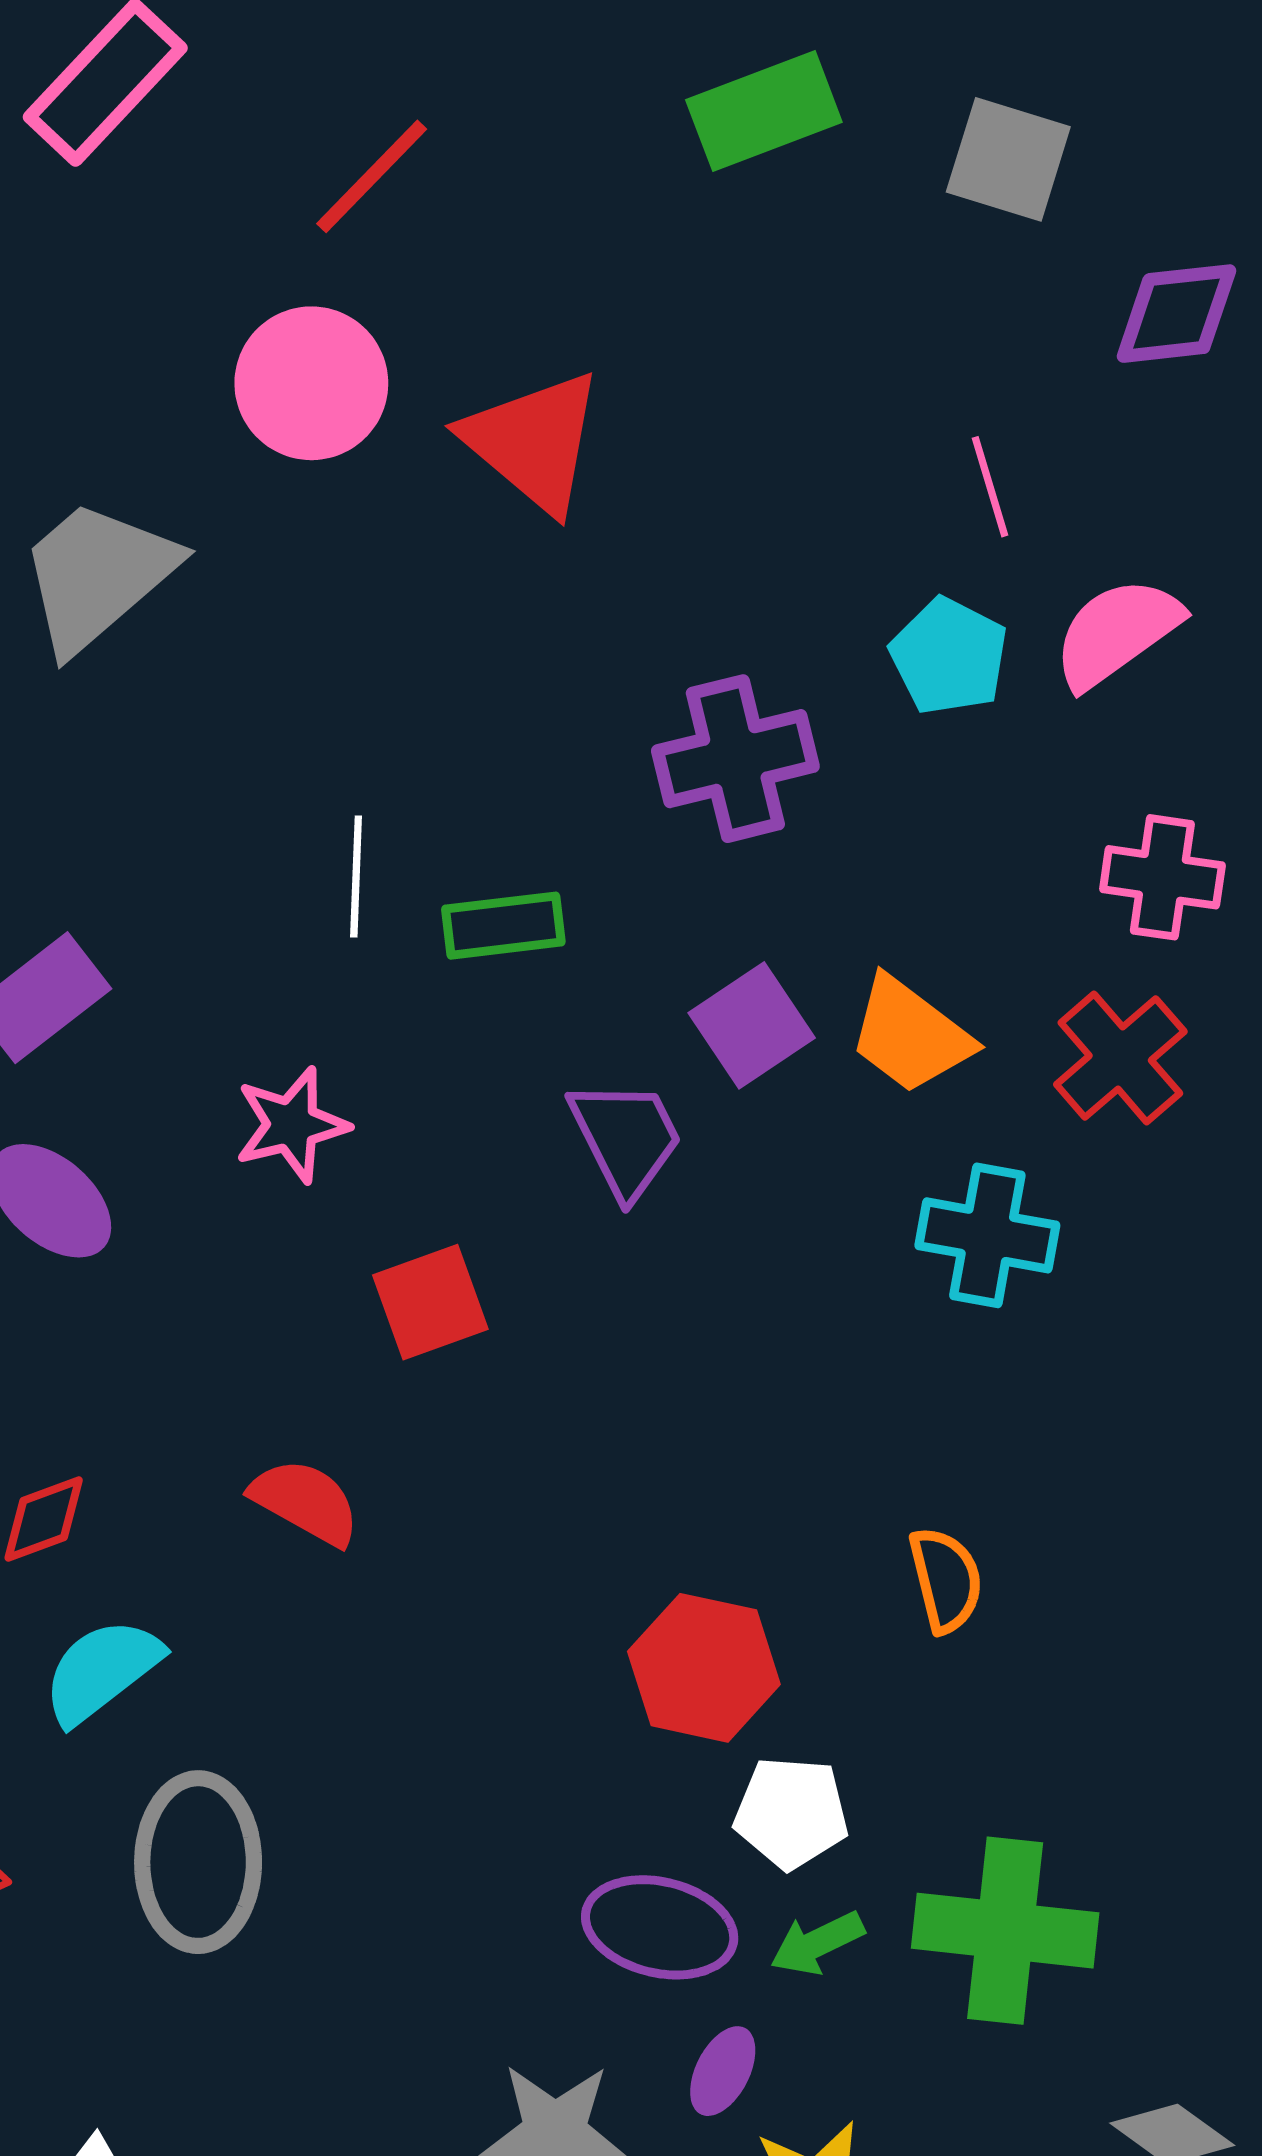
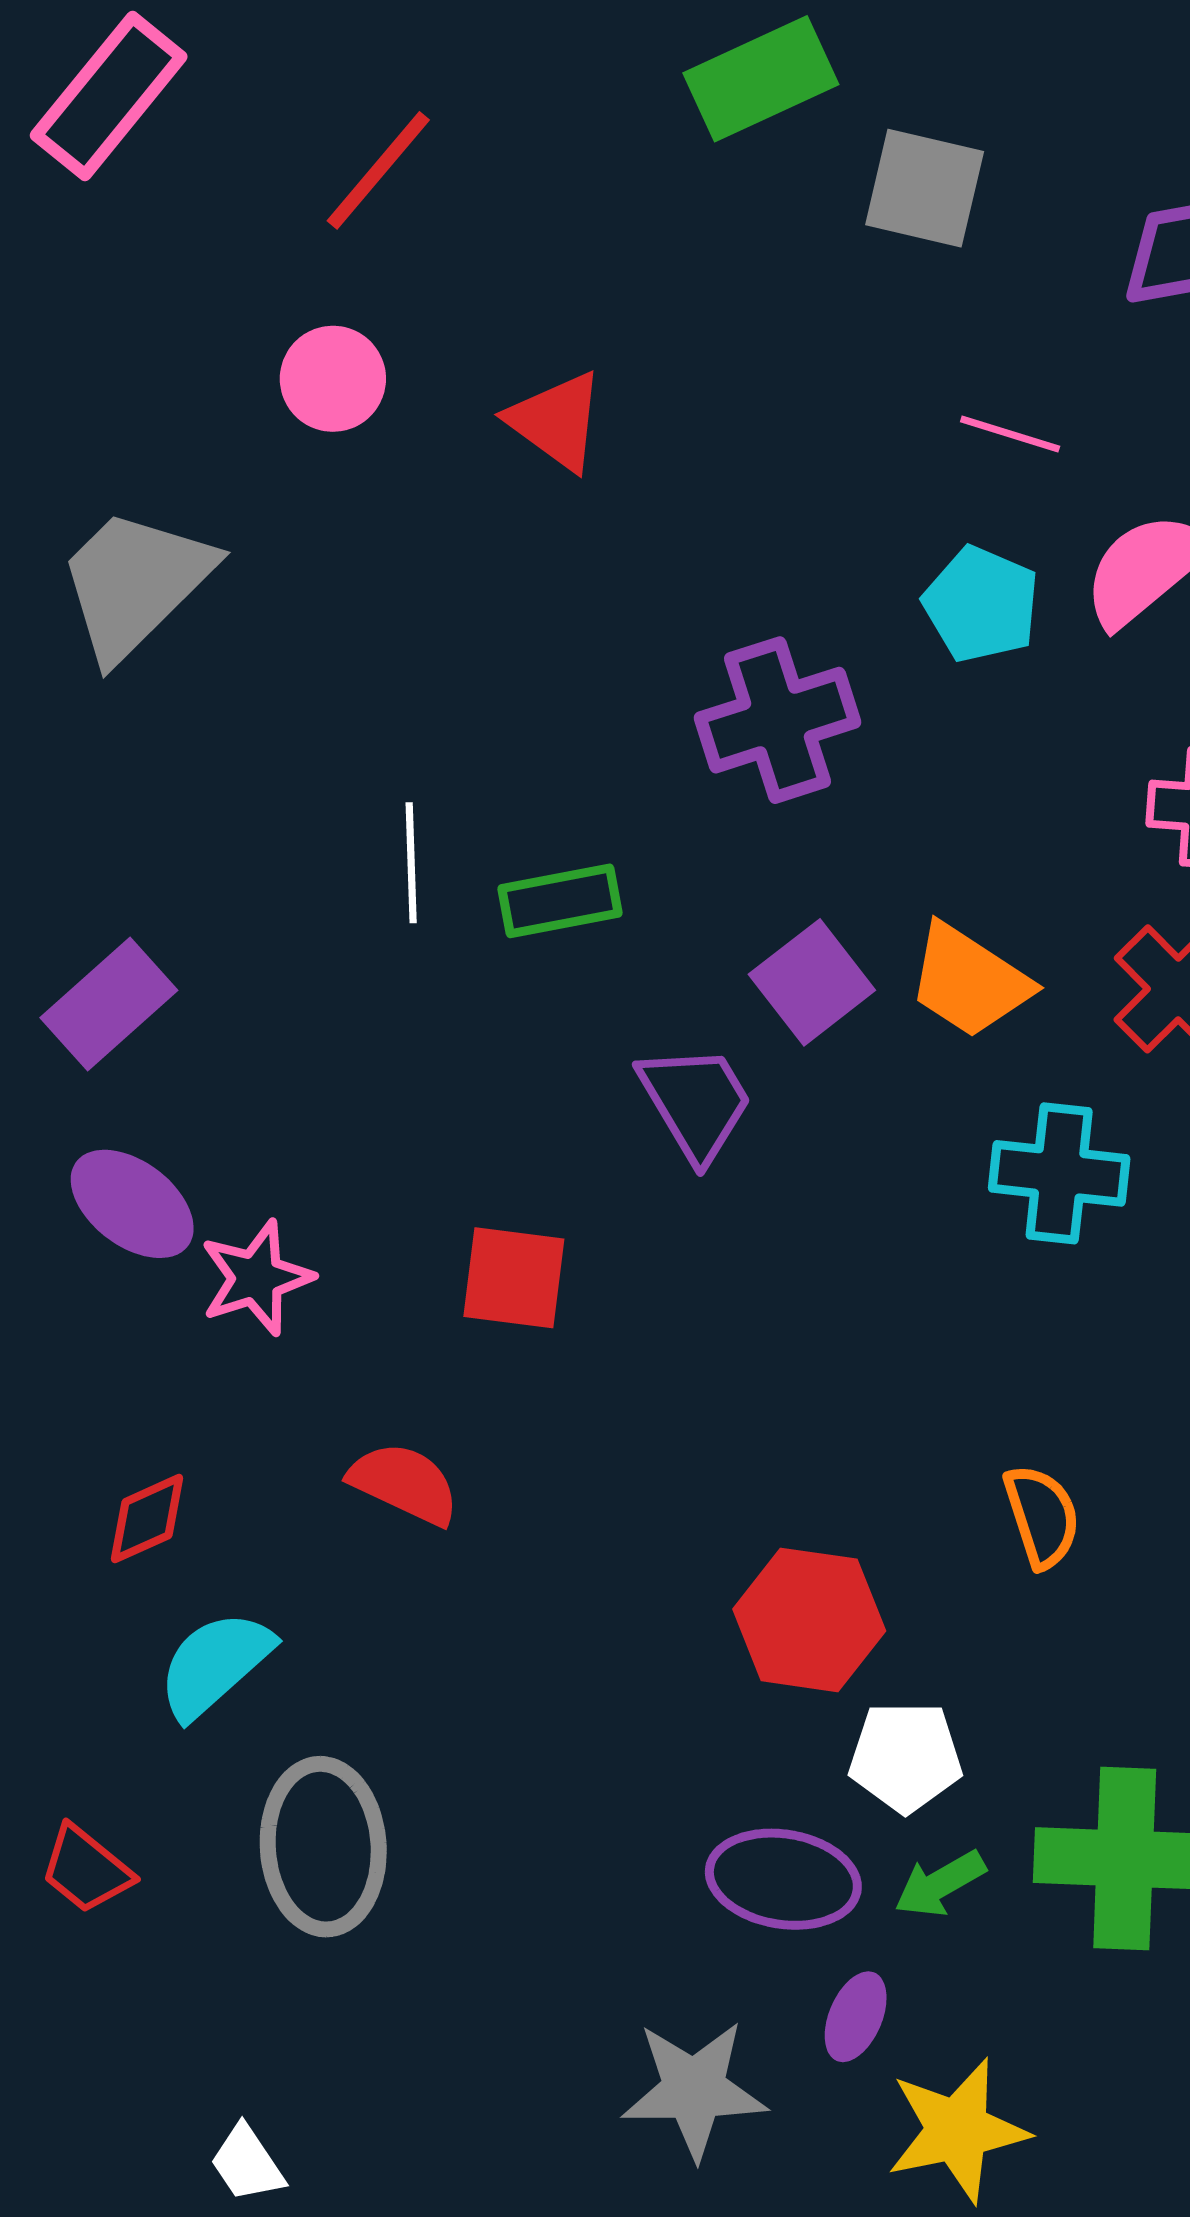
gray square: (1008, 159) -> (925, 188), moved
pink circle: (311, 383) -> (333, 379), size x0.7
red triangle: (533, 442) -> (556, 421), size x0.7
pink line: (990, 487) -> (1010, 434), turned -52
pink star: (292, 1125) -> (256, 1278), moved
red square: (430, 1302) -> (514, 1278), turned 31

